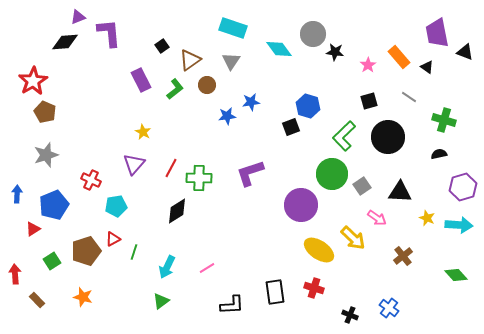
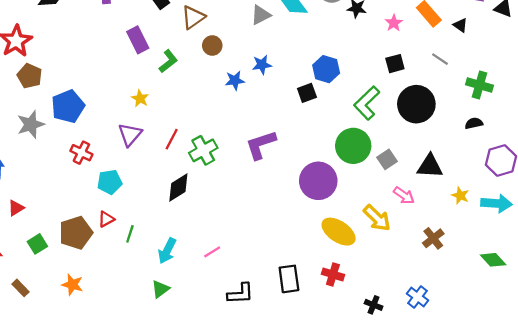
gray triangle: (231, 61) -> (261, 15), moved, turned 30
green L-shape: (175, 89) -> (168, 61), moved
green cross: (199, 178) -> (203, 150), turned -30
blue pentagon: (54, 205) -> (68, 106), moved

